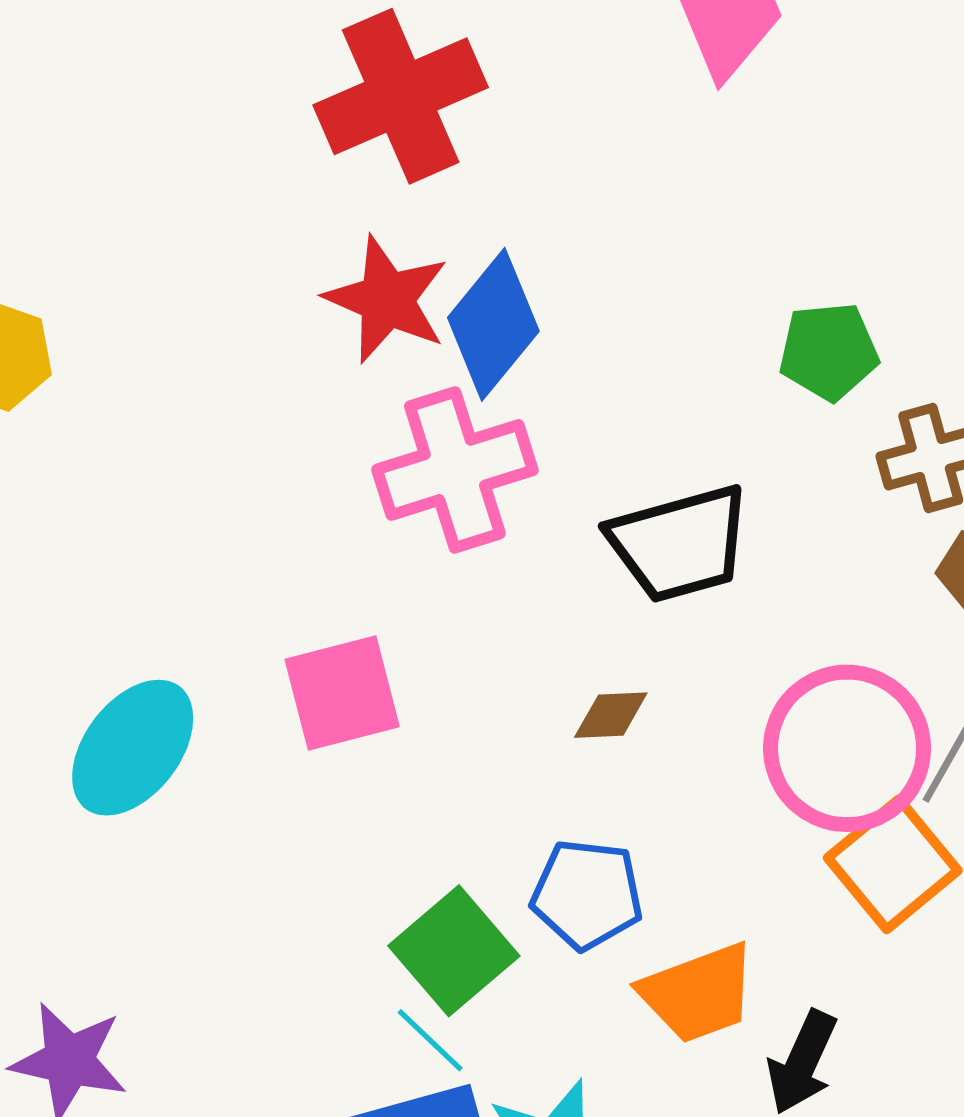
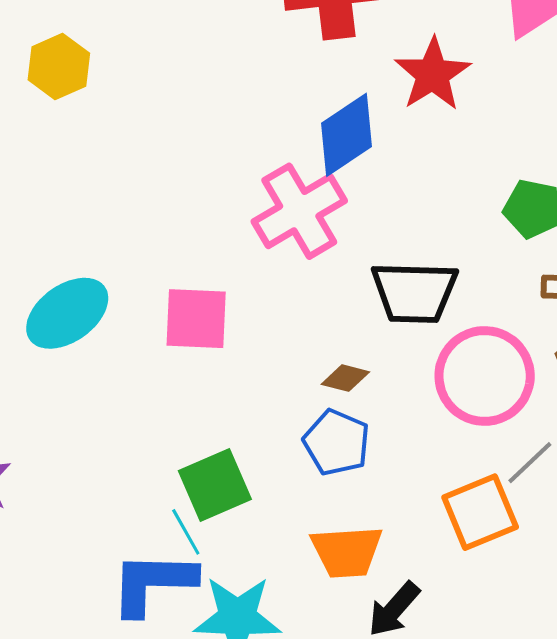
red star: (387, 299) -> (433, 74), moved
pink cross: (455, 470) -> (299, 211), turned -30
pink circle: (847, 748) -> (485, 376), moved
blue pentagon: (587, 894) -> (337, 442), moved

